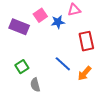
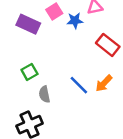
red rectangle: (86, 41) -> (108, 45), turned -42
blue line: (63, 64) -> (79, 85), moved

